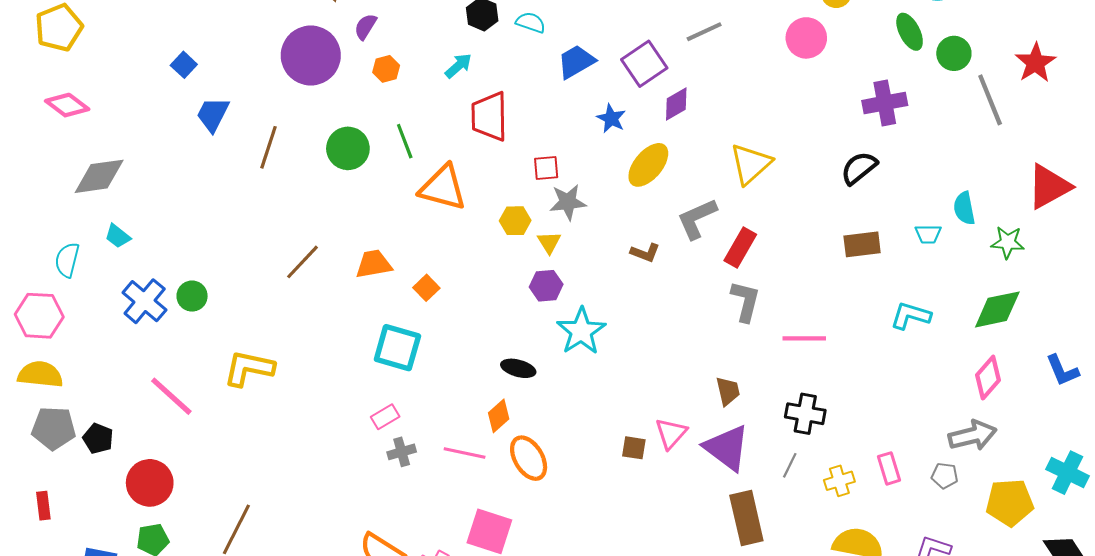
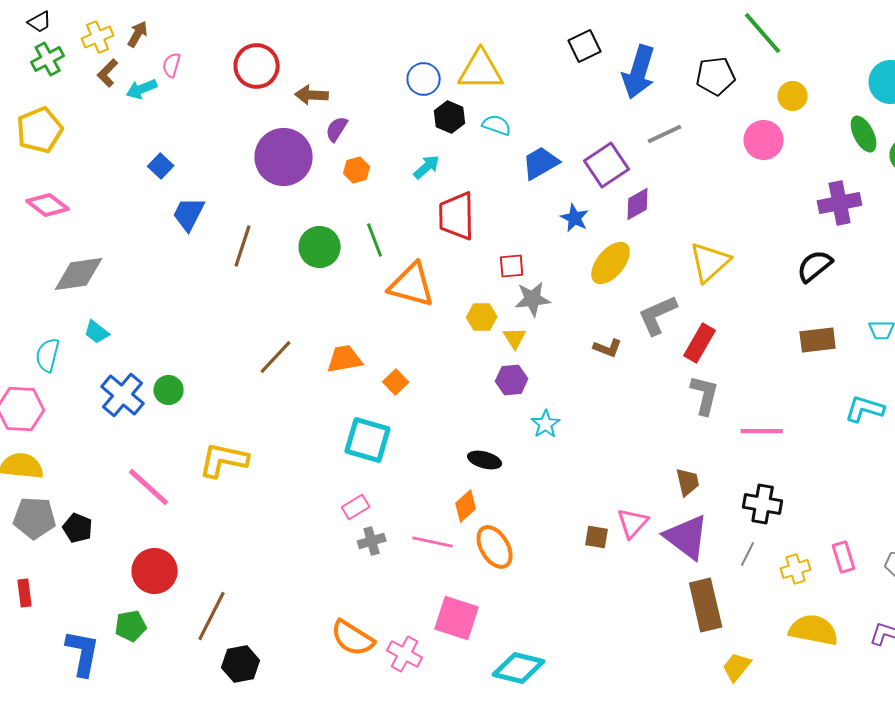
cyan star: (581, 331) -> (546, 424), size x0.6
red circle: (150, 483) -> (155, 571), moved

